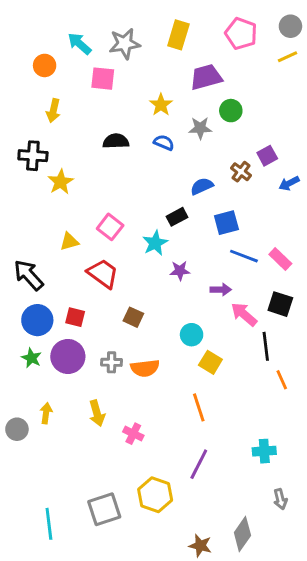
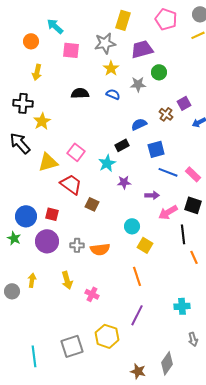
gray star: (125, 44) -> (105, 43), moved
yellow triangle: (69, 242) -> (48, 162), size x1.5
black arrow: (29, 275) -> (20, 143), moved
pink arrow: (244, 314) -> (168, 212), turned -72
brown square: (133, 317) -> (92, 204), moved
green star: (31, 358) -> (14, 238), moved

